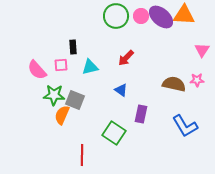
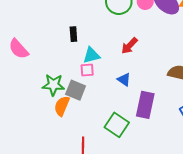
pink square: (61, 65) -> (87, 70), moved
pink semicircle: (37, 70) -> (19, 49), moved
purple rectangle: (141, 114) -> (145, 105), size x1.4

